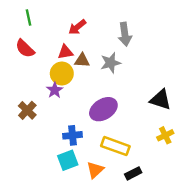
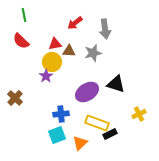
red arrow: (77, 27) -> (75, 23), moved
black triangle: (161, 100) -> (116, 84), moved
brown cross: (27, 110) -> (15, 98), moved
black rectangle: (133, 173) -> (110, 134), moved

